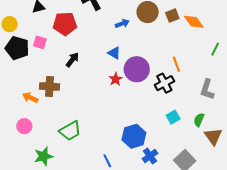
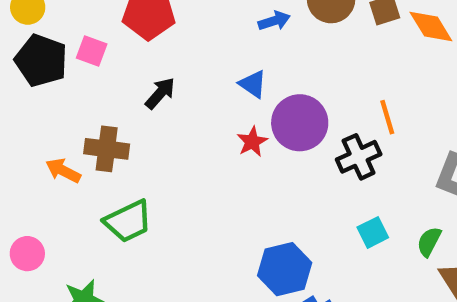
pink circle: (24, 126) -> (27, 254), moved
green trapezoid: (70, 131) -> (128, 221), moved

